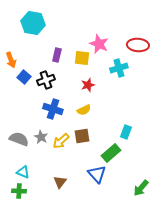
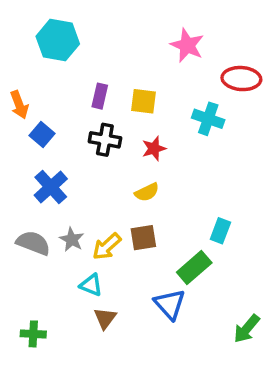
pink star: (99, 44) -> (187, 45), moved
cyan cross: (119, 68) -> (208, 119), turned 36
black cross: (46, 80) -> (105, 140), moved, turned 30
blue cross: (53, 109) -> (51, 187), moved, turned 30
cyan triangle: (23, 172) -> (91, 285), moved

